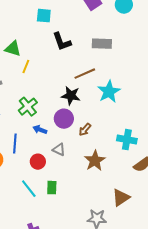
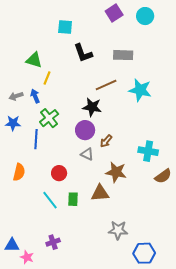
cyan star: (109, 92) -> (140, 90), moved, turned -30
blue arrow: (40, 130) -> (35, 96), moved, turned 48
blue line: (15, 144) -> (36, 139), moved
gray triangle: (59, 150) -> (87, 154), moved
brown star: (95, 161) -> (116, 172), turned -30
brown triangle: (121, 198) -> (100, 193), moved, turned 30

